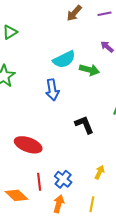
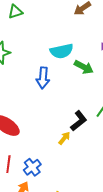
black L-shape: (84, 125) -> (79, 121), moved, turned 60
yellow arrow: (100, 172) -> (64, 138), moved

